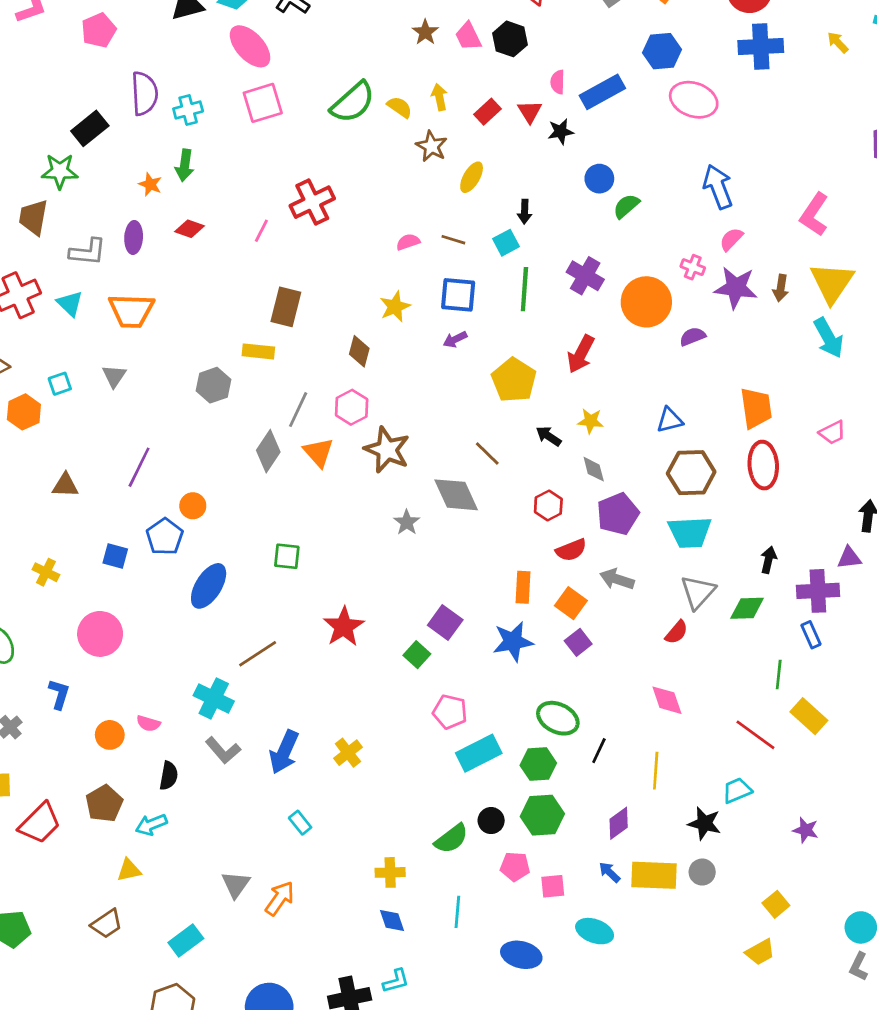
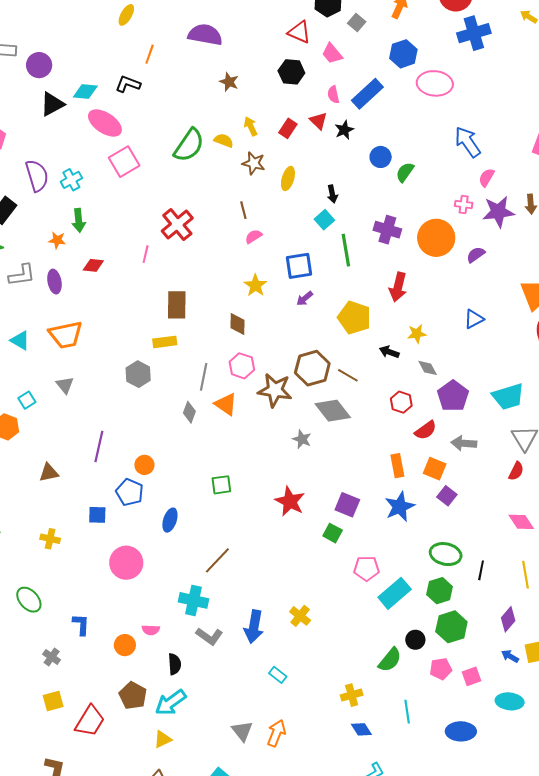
pink trapezoid: (468, 36) -> (332, 54), moved
brown line: (453, 240) -> (243, 210), moved, turned 72
gray L-shape: (88, 252) -> (22, 275), moved
gray diamond: (268, 451) -> (189, 412), size x0.7
brown hexagon: (691, 473) -> (312, 368), moved
blue ellipse: (209, 586) -> (170, 520), size x0.7
red star: (344, 627) -> (290, 501), moved
pink circle: (100, 634) -> (126, 563), moved
cyan arrow: (151, 825) -> (171, 703), size x1.4

